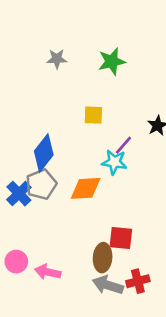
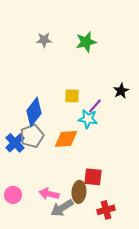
yellow square: (93, 115) -> (72, 96), moved
pink arrow: (48, 272) -> (49, 194), moved
gray arrow: (108, 285) -> (62, 208), moved, turned -50

